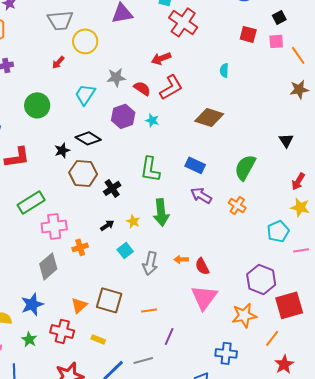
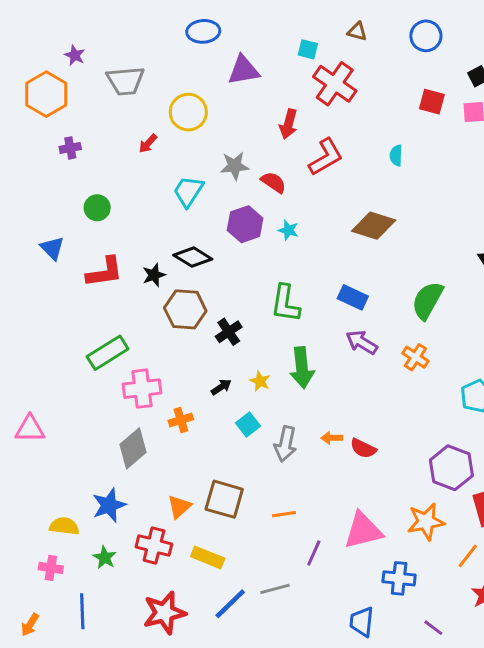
gray trapezoid: (60, 20) -> (126, 81), moved
red arrow: (161, 58) -> (288, 124), moved, turned -54
red L-shape: (171, 87) -> (326, 157), moved
green circle: (37, 105) -> (97, 208), moved, size x0.7
red L-shape: (17, 157) -> (105, 272), moved
red semicircle: (202, 266) -> (363, 448), turned -36
pink triangle: (204, 297) -> (363, 531), moved, turned 40
yellow rectangle: (98, 339) -> (208, 557), size x1.5

